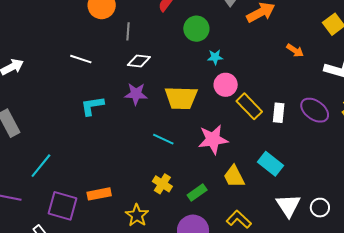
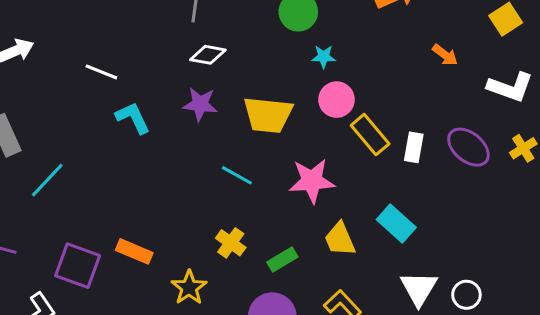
white line: (81, 59) -> (101, 72), moved
cyan L-shape: (92, 106) -> (133, 118), turned 70
cyan line: (41, 166) -> (47, 180), moved
orange rectangle: (99, 194) -> (134, 251), turned 30

